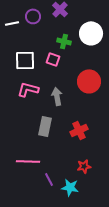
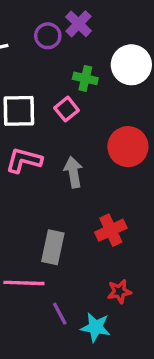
purple circle: (33, 16) -> (48, 36), moved
pink square: (53, 59) -> (67, 109), turned 32
gray rectangle: (45, 126) -> (53, 247), moved

